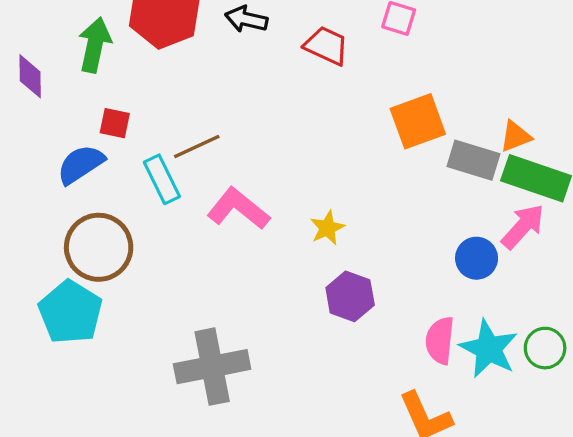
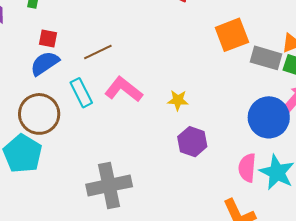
blue semicircle: (81, 164) -> (45, 63), moved
cyan rectangle: (162, 179) -> (81, 93), moved
yellow star: (327, 228) -> (178, 100), turned 30
blue circle: (477, 258) -> (269, 117), size x1.6

